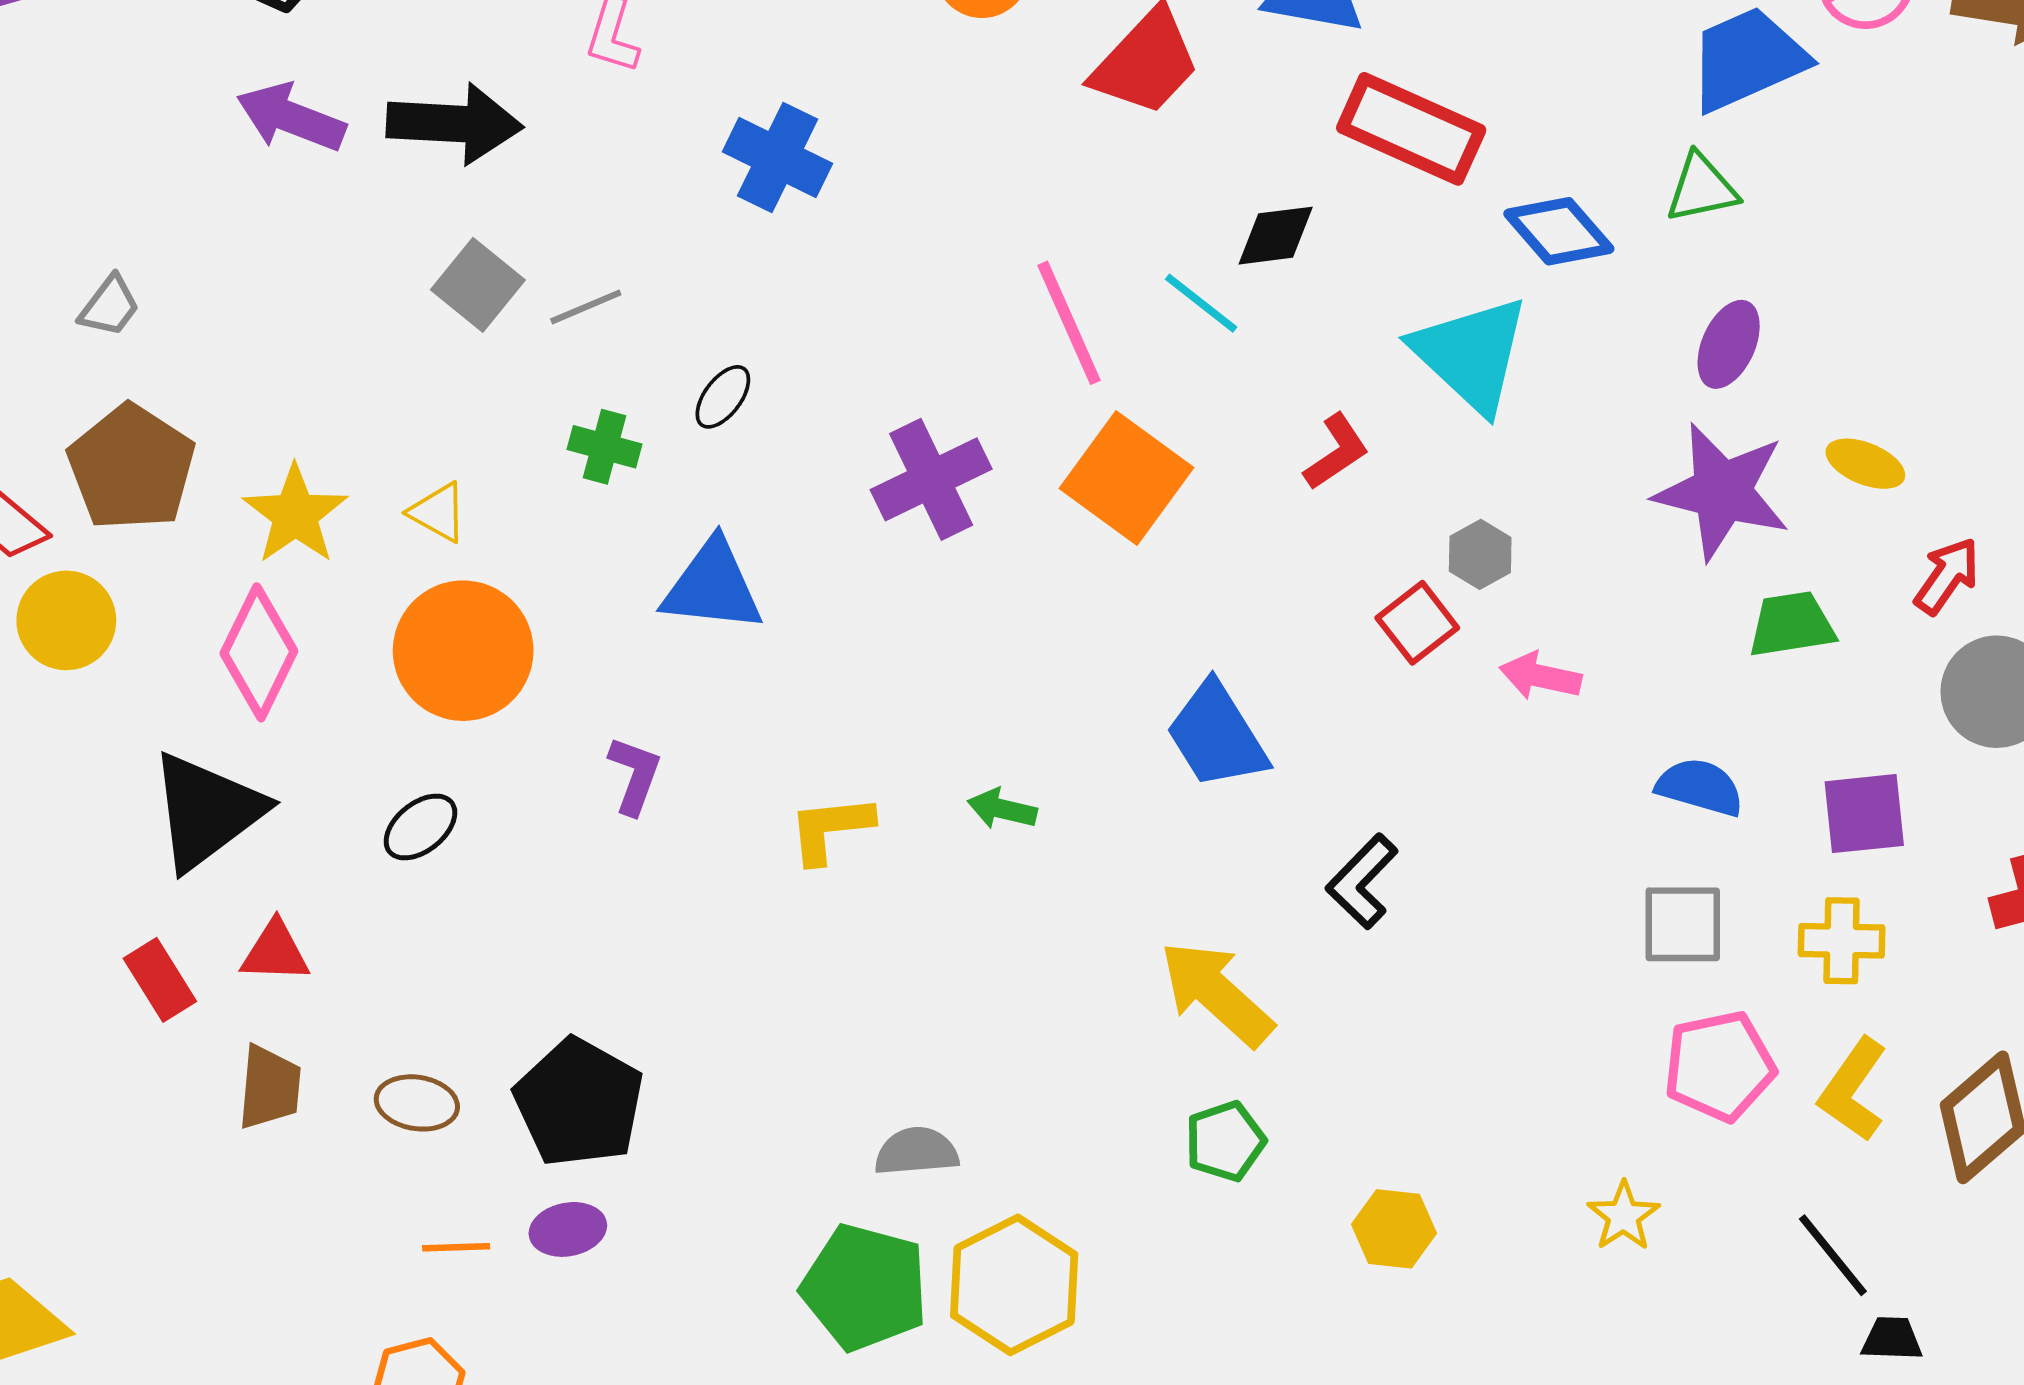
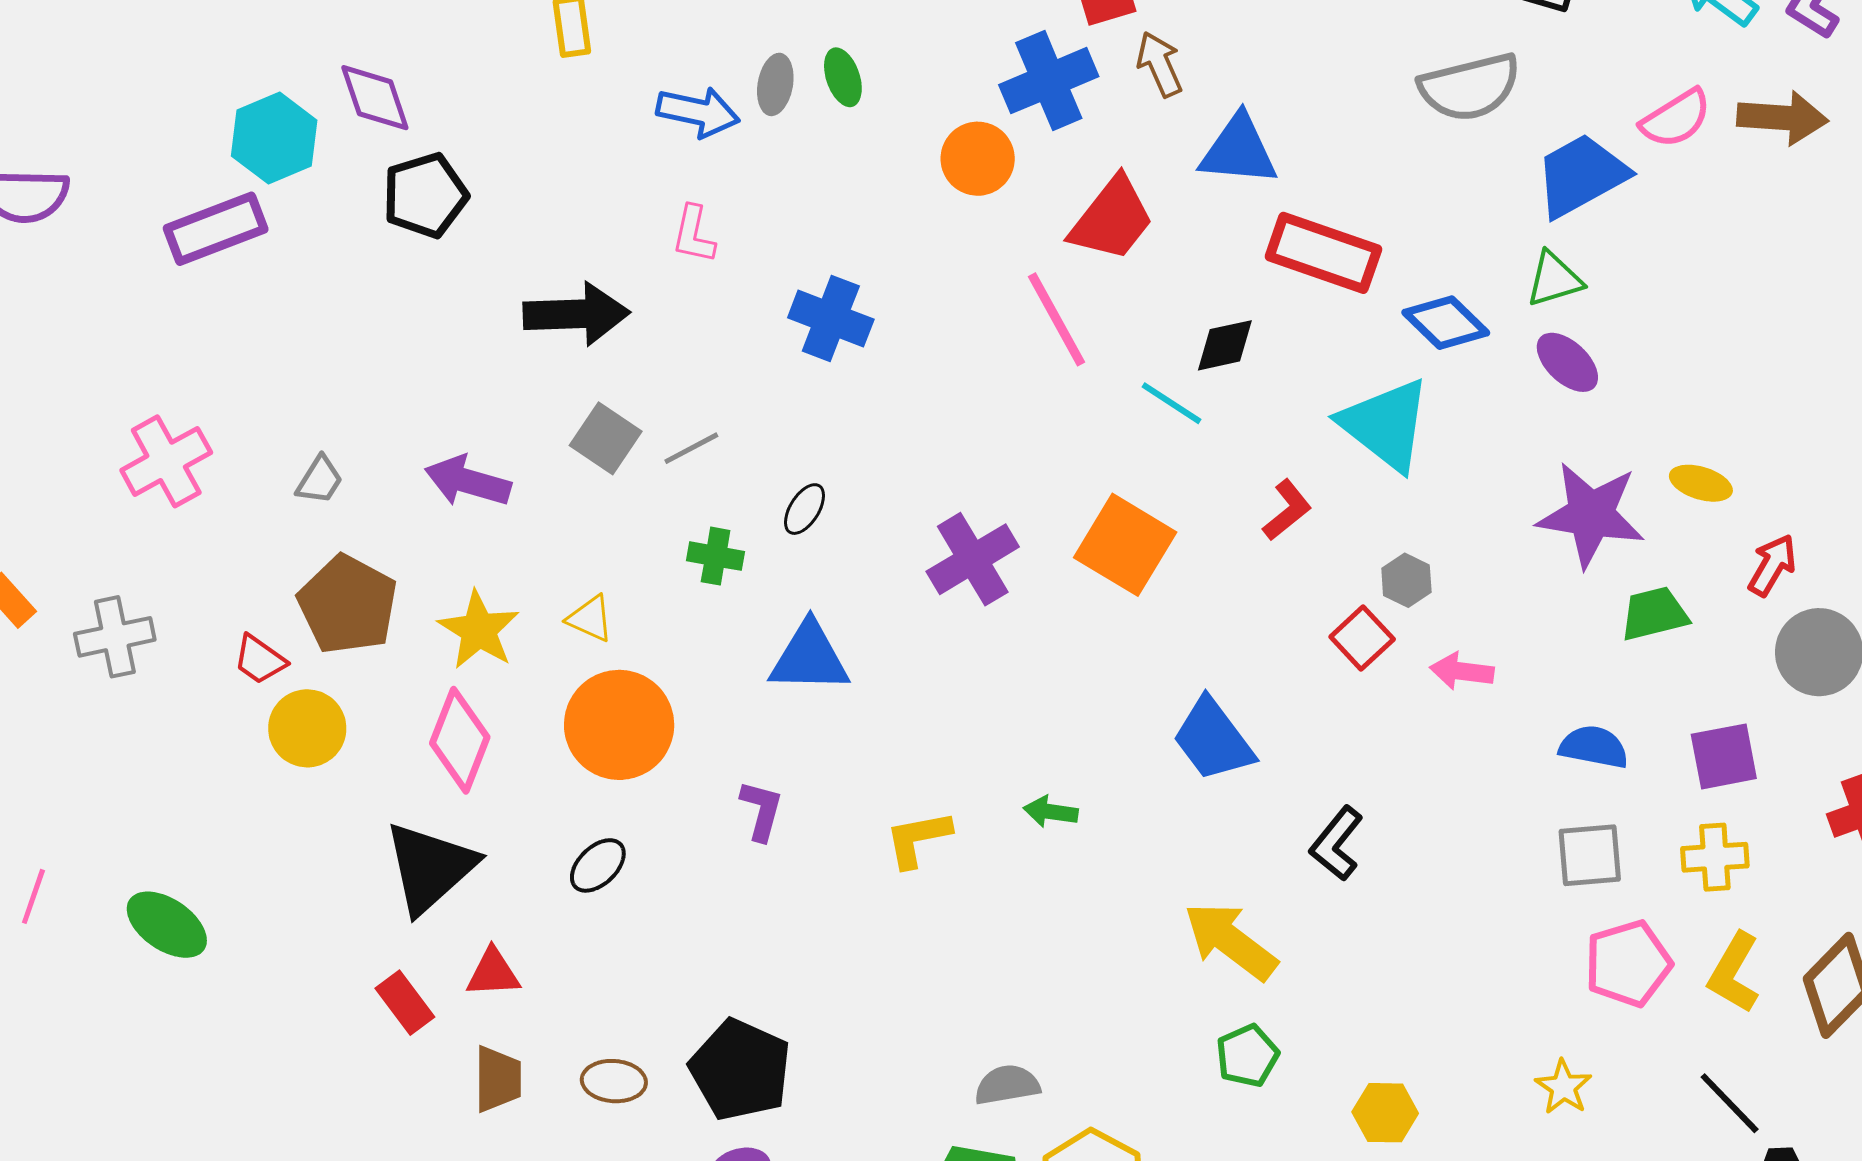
purple arrow: (291, 118) -> (468, 481), moved
pink line: (1069, 323) -> (1057, 319), moved
purple ellipse: (1729, 344) -> (1567, 362), moved, turned -66

